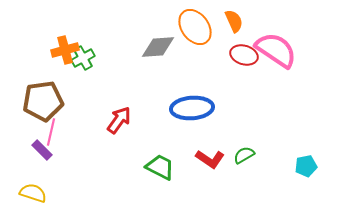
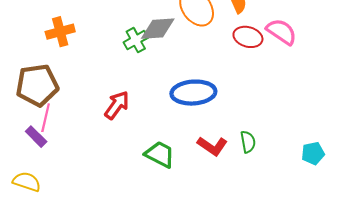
pink semicircle: (276, 50) -> (282, 32), size x0.7
green cross: (83, 58) -> (136, 40), moved
green semicircle: (244, 155) -> (248, 142), turned 110

